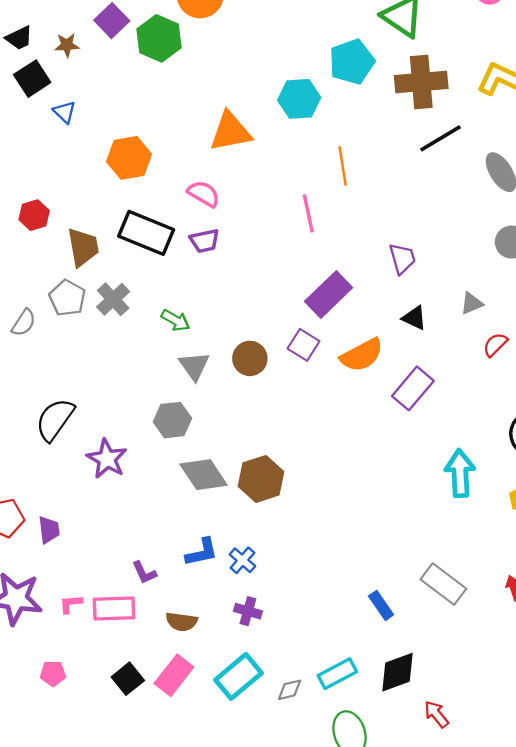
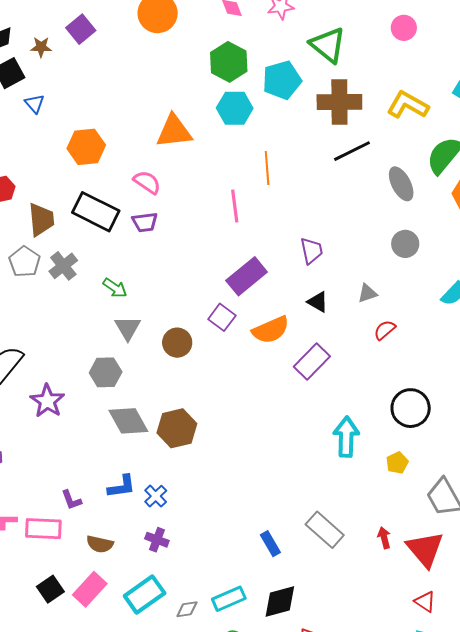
green hexagon: (159, 38) -> (229, 62), moved
brown circle: (250, 358) -> (177, 343), moved

